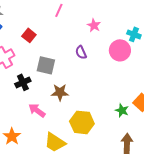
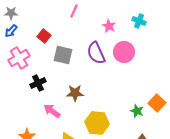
cyan cross: (134, 34) -> (139, 21), moved
pink circle: (120, 50) -> (124, 52), moved
purple semicircle: (81, 52) -> (96, 53), size x1.6
gray square: (46, 65) -> (63, 55), moved

